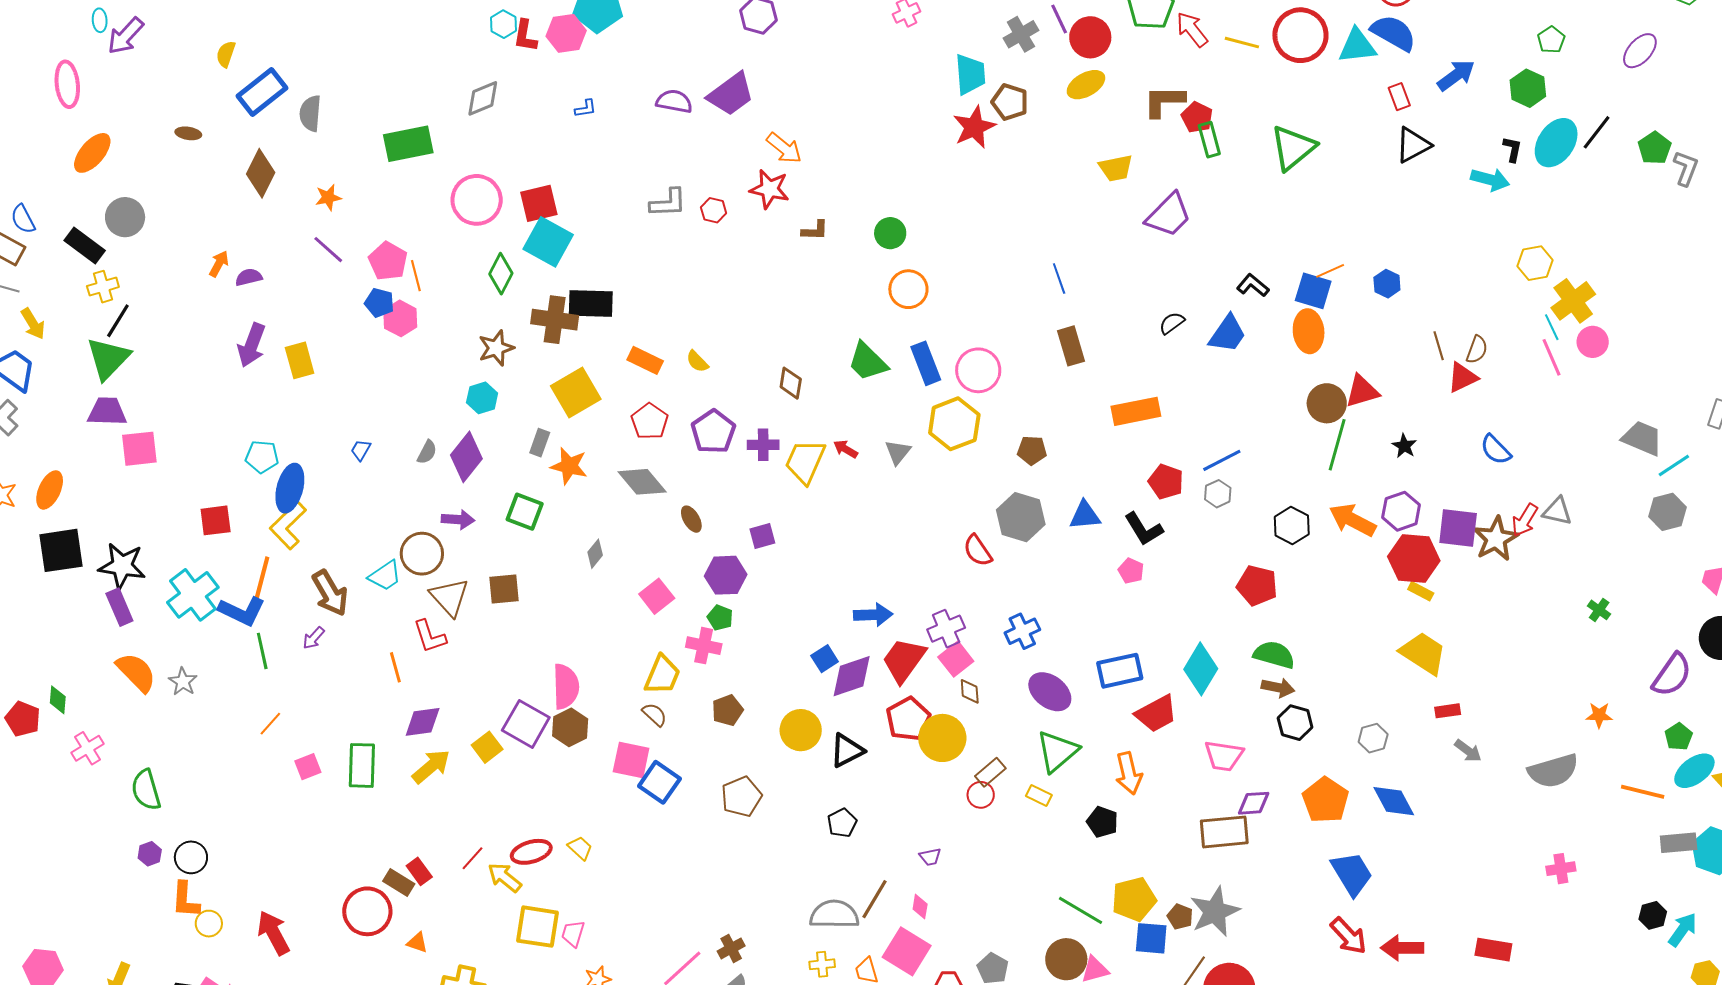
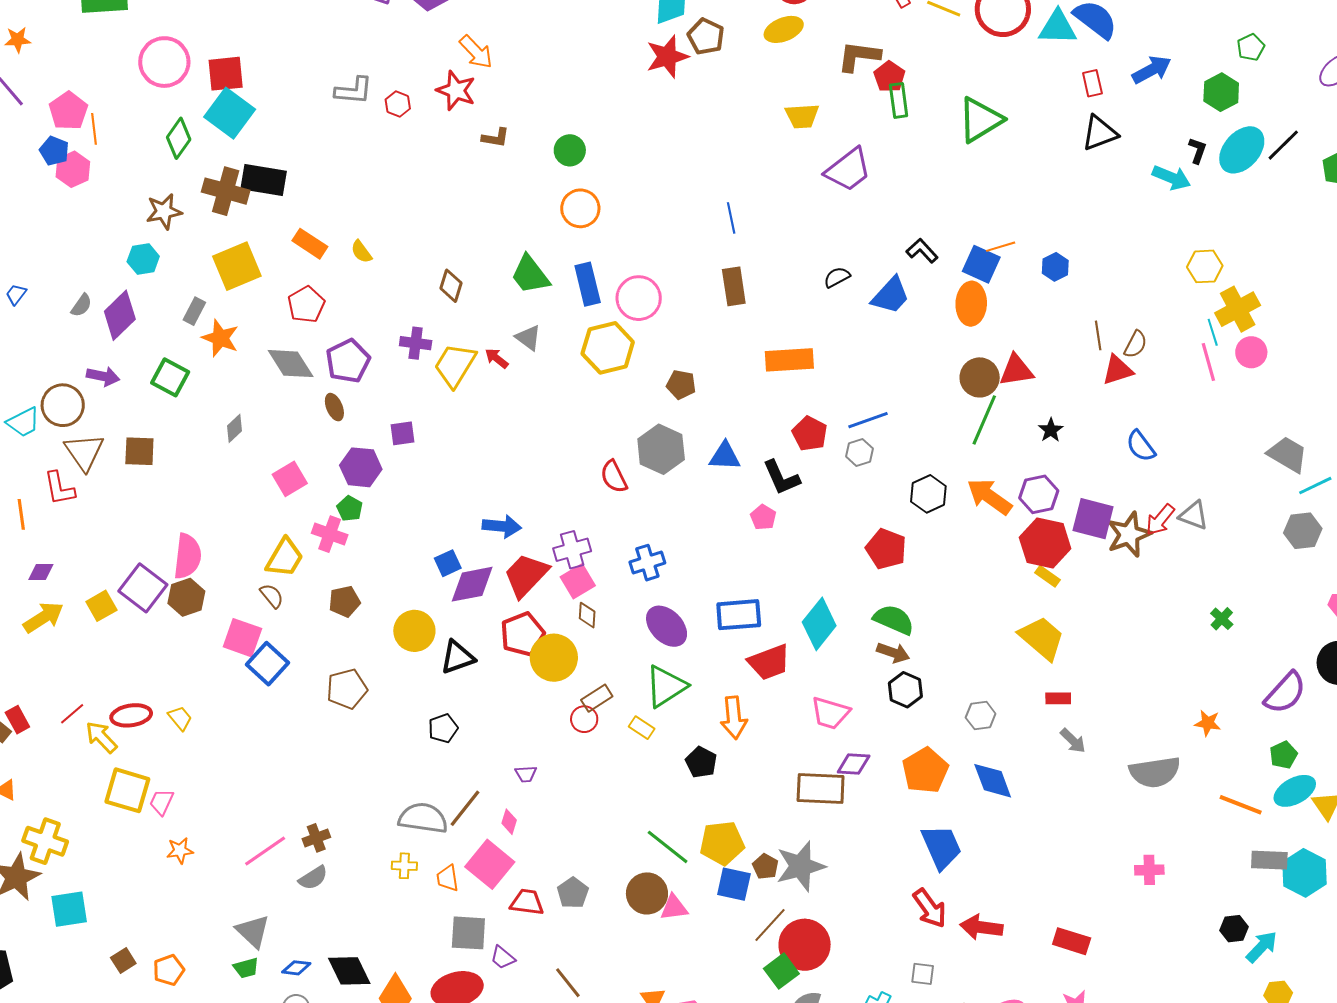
purple pentagon: (713, 432) -> (348, 361), moved
gray triangle: (898, 452) -> (528, 338), moved, turned -40
purple diamond: (423, 722) -> (41, 572), size x0.7

